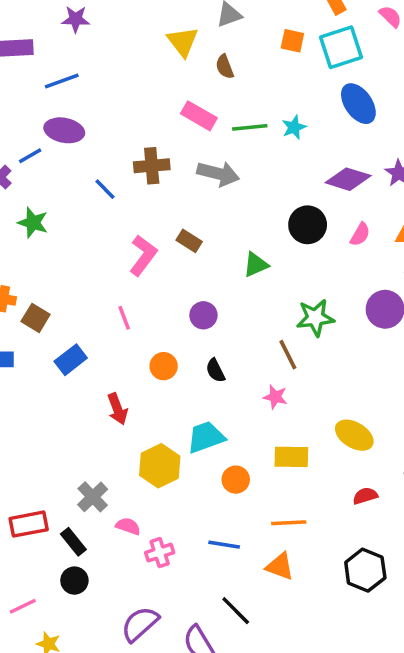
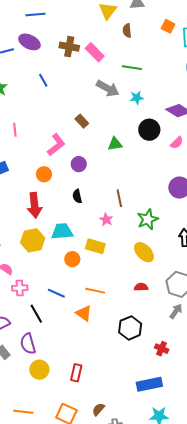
pink rectangle: (199, 116) -> (95, 52), moved
cyan star: (294, 127) -> (137, 98), moved
brown cross: (152, 166) -> (69, 47), moved
pink L-shape: (143, 255) -> (56, 145), moved
pink line: (124, 318) -> (15, 130), moved
green star: (315, 318) -> (148, 219), moved, turned -30
orange circle: (164, 366) -> (44, 174), moved
red arrow: (117, 409) -> (34, 205), moved, size x1.4
yellow rectangle: (291, 457) -> (95, 246), moved
black line: (236, 611) -> (36, 314), moved

